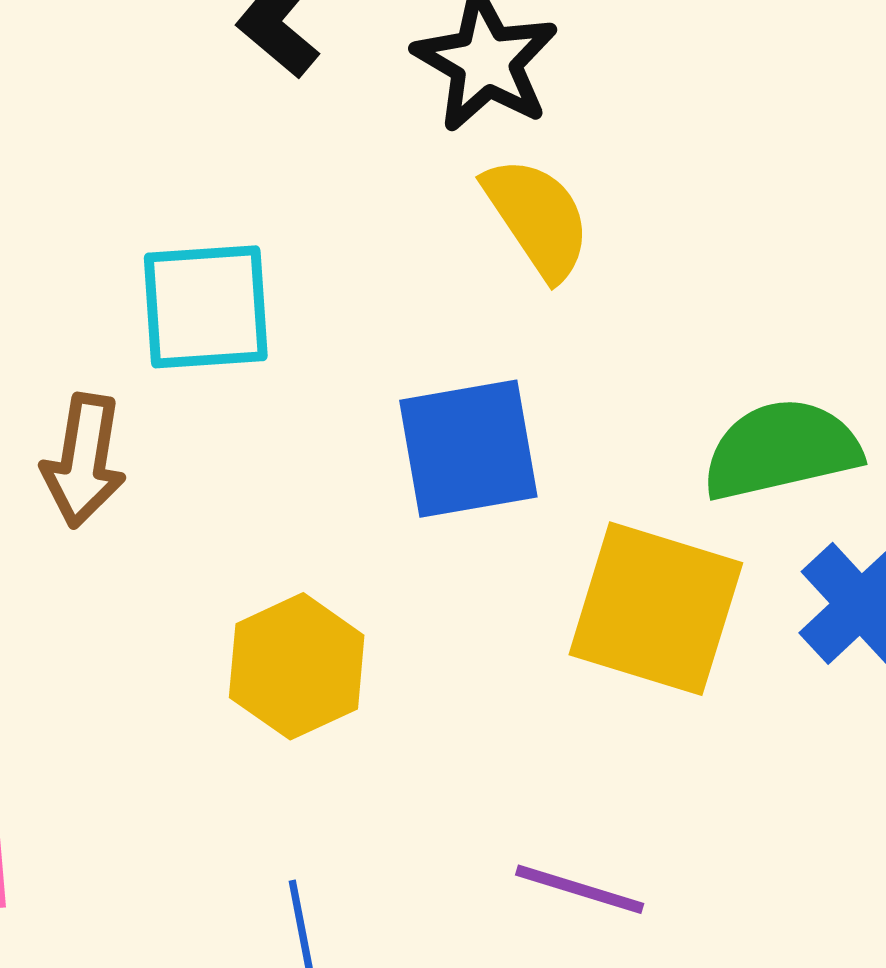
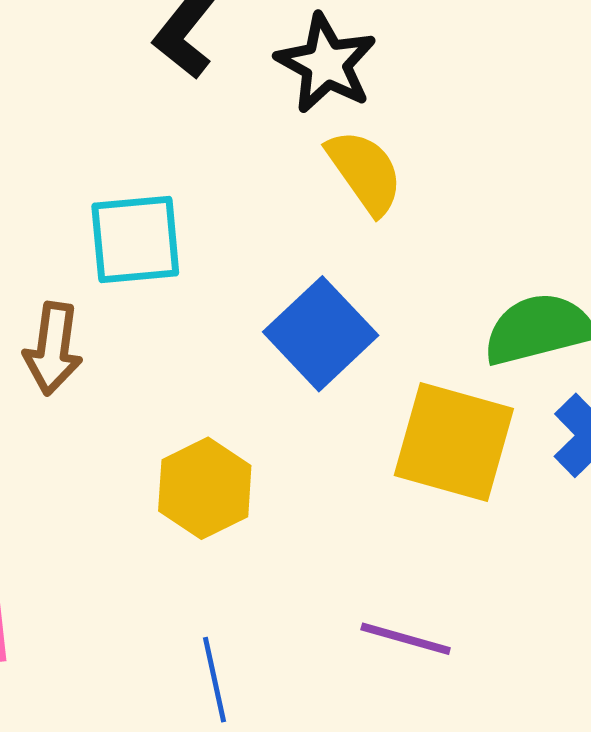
blue square: (468, 449) -> (321, 334), turned -32

